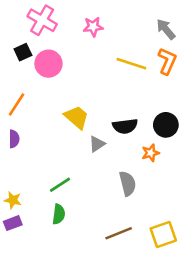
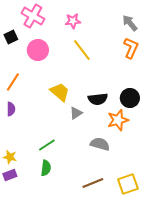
black square: (23, 52) -> (11, 37), moved
yellow line: (131, 64) -> (82, 50), moved, turned 35
orange star: (151, 153) -> (118, 120), size x1.5
gray semicircle: (128, 184) -> (100, 144), turned -60

